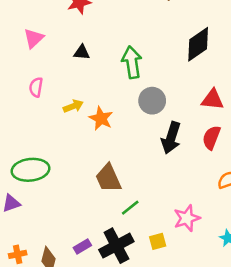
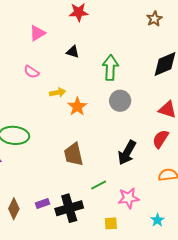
pink semicircle: (36, 87) -> (32, 72), turned -77
black arrow: (171, 138) -> (127, 153), moved
green line: (130, 208) -> (99, 185), moved
yellow square: (158, 241) -> (111, 223), moved

